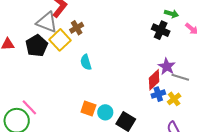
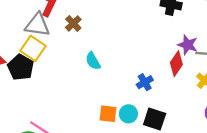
yellow square: (60, 40) -> (33, 48), moved
black pentagon: (37, 46) -> (21, 67), moved
blue cross: (158, 94) -> (145, 82), moved

